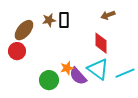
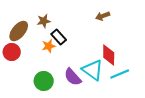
black rectangle: (64, 20) -> (59, 37), moved, turned -42
red diamond: (101, 43) -> (109, 55), moved
orange star: (67, 68) -> (49, 46), moved

